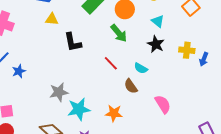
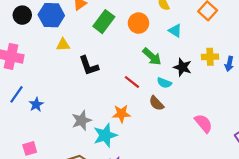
green arrow: (119, 33) -> (152, 57), moved
black star: (156, 44) -> (182, 67), moved
pink semicircle: (163, 104) -> (203, 123), moved
orange star: (114, 113) -> (121, 114), moved

